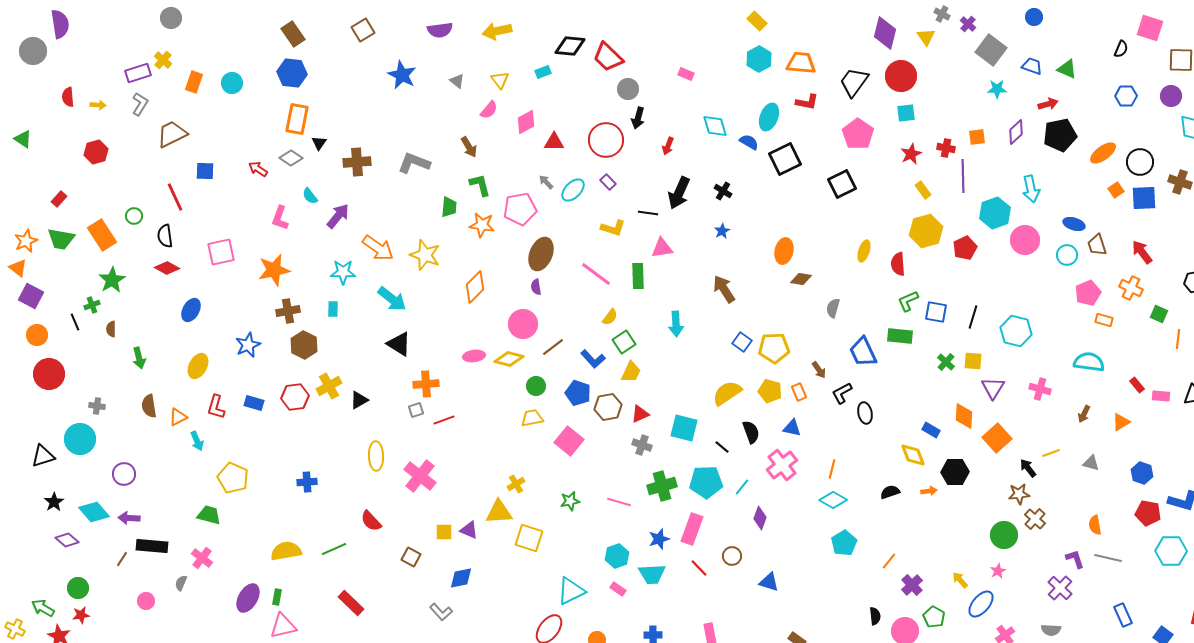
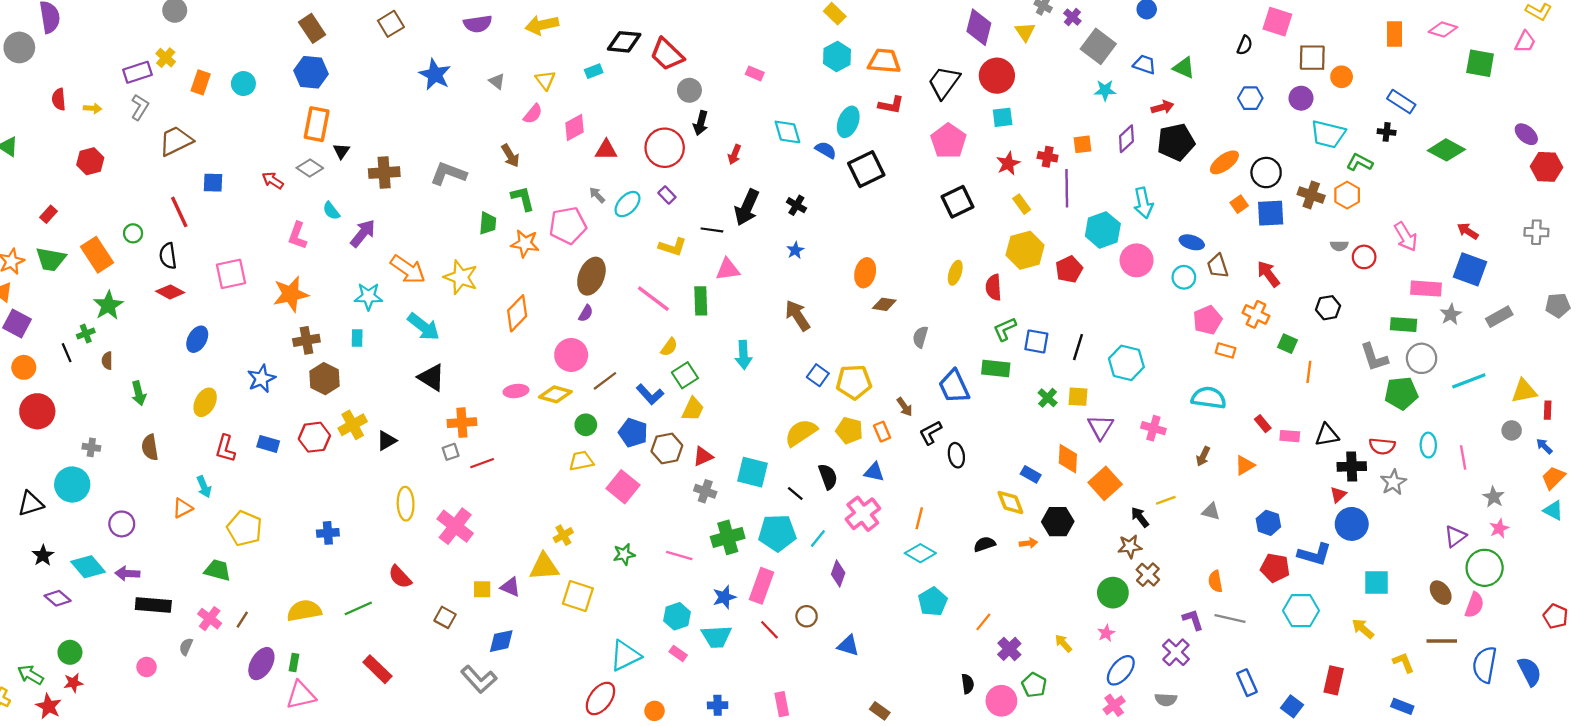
black square: (842, 184) -> (957, 202), moved
purple semicircle: (536, 287) -> (586, 313), turned -140
orange triangle: (178, 417) -> (183, 508), moved
brown line: (122, 559) -> (242, 620), moved
blue ellipse: (981, 604) -> (1121, 670), moved
gray L-shape: (441, 612) -> (479, 679), size x1.4

